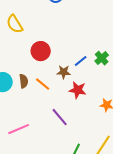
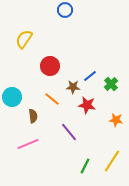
yellow semicircle: (15, 24) -> (24, 39), turned 66
green cross: (102, 58) -> (111, 84), moved
brown semicircle: (24, 81) -> (33, 116), moved

